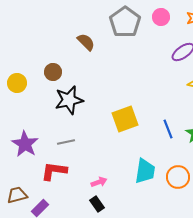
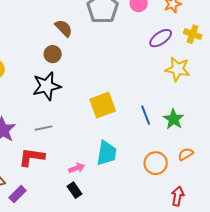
brown circle: (53, 72) -> (53, 54), moved
cyan trapezoid: (145, 171) -> (107, 153), moved

